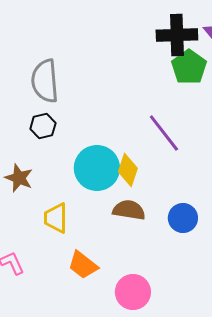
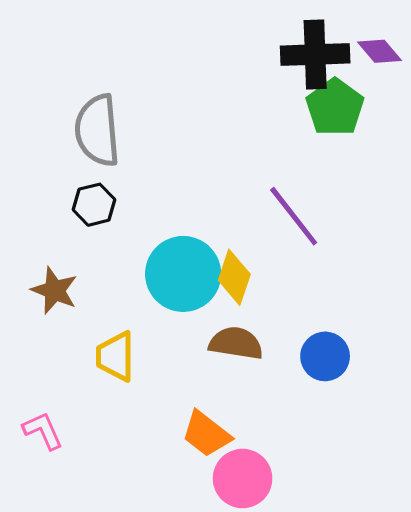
orange trapezoid: (83, 265) -> (206, 434), moved

